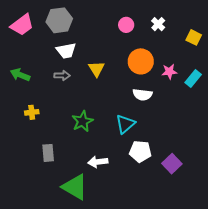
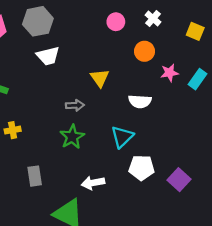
orange circle: (141, 61) -> (144, 51), moved, size x0.7
yellow triangle: (96, 69) -> (100, 78), moved
gray arrow: (62, 75) -> (75, 105), moved

